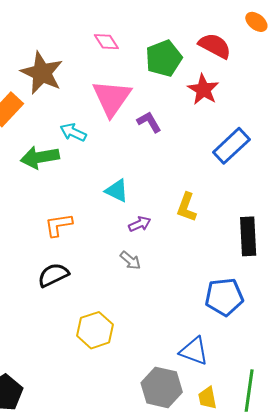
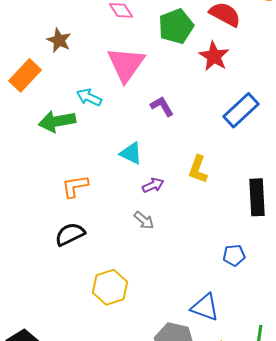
brown star: (42, 73) -> (59, 40), size x0.6
purple L-shape: (149, 122) -> (162, 106), moved
blue pentagon: (224, 297) -> (234, 255), size x0.6

